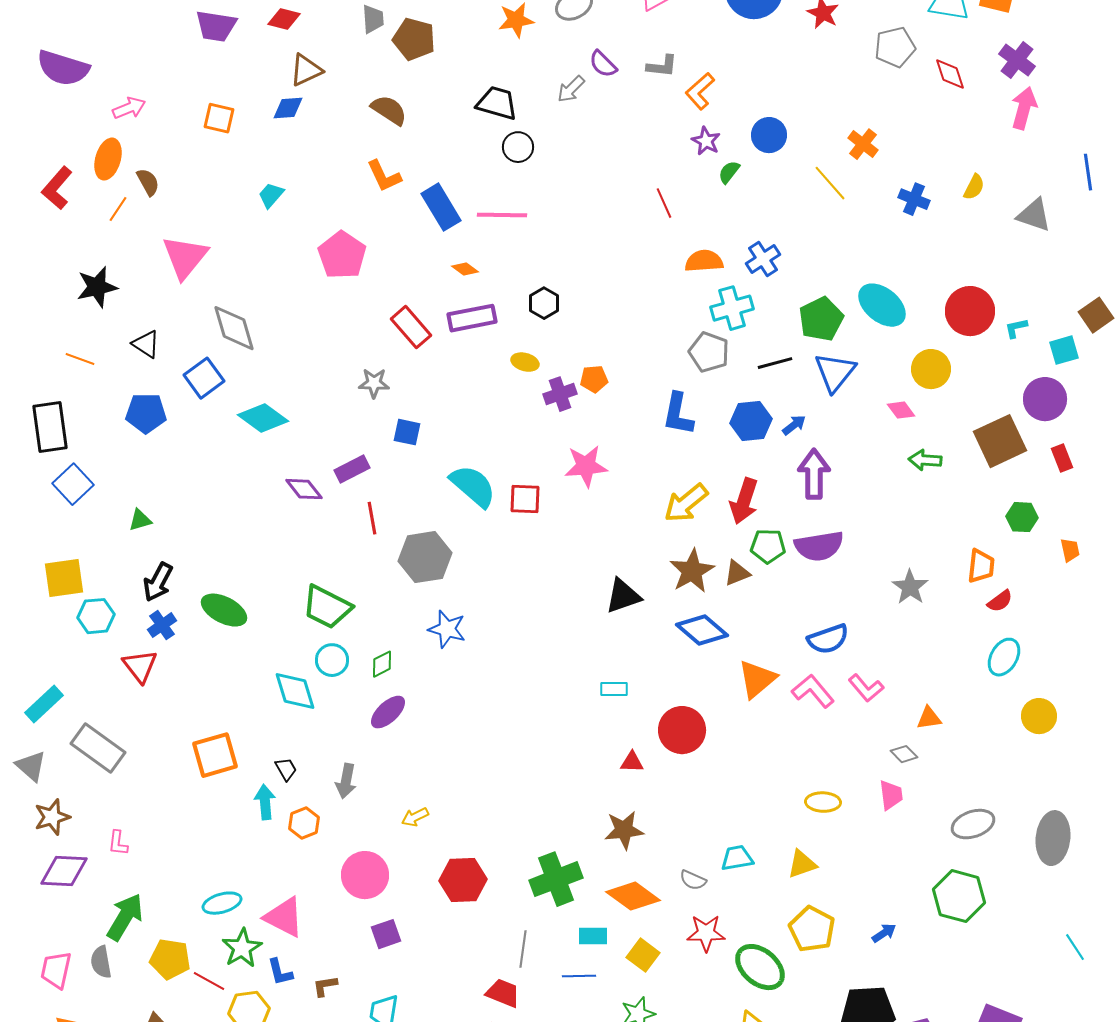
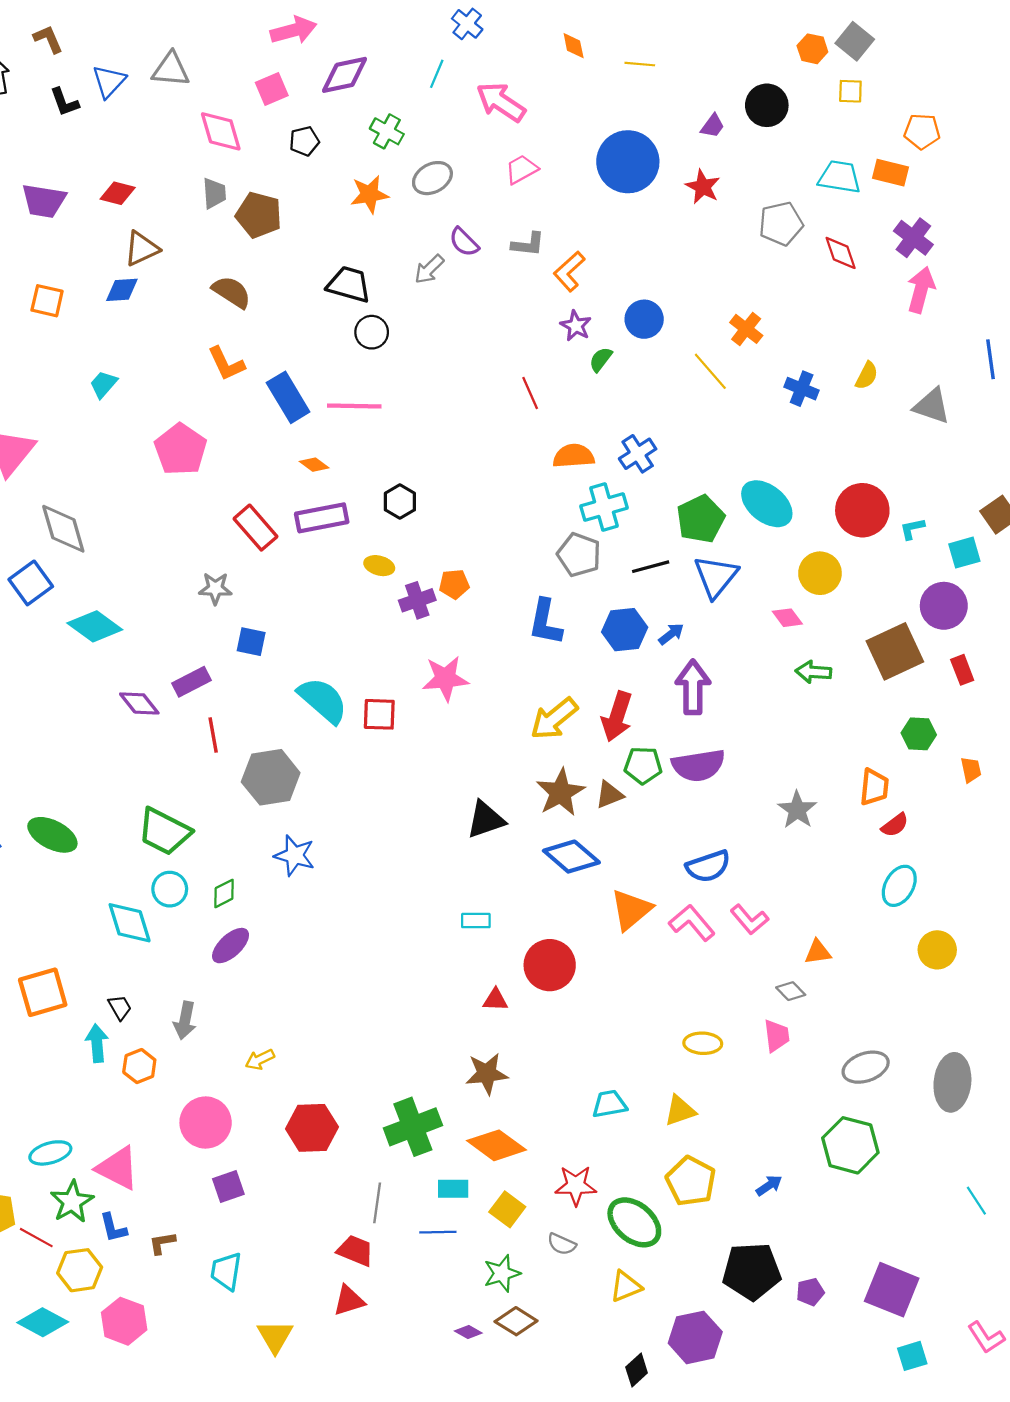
gray semicircle: (693, 880) -> (562, 1244), moved

